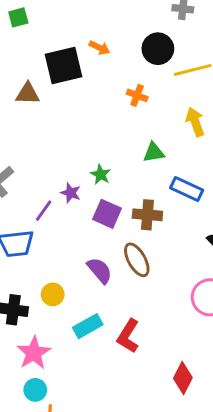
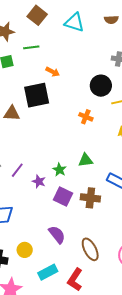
orange arrow: (99, 48) -> (53, 72), moved
green triangle: (154, 152) -> (85, 160), moved
purple line: (44, 211) -> (17, 170), moved
brown ellipse: (137, 260) -> (90, 249), moved

